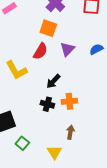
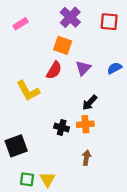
black arrow: (53, 81) -> (90, 103), moved
green square: (22, 143) -> (27, 179), moved, turned -32
yellow triangle: (54, 152) -> (48, 179), moved

